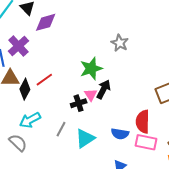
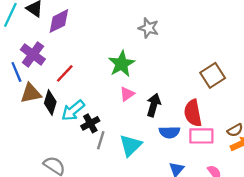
red line: (44, 80) -> (65, 73), moved
black arrow: (104, 89) -> (154, 105), moved
pink triangle: (91, 95) -> (127, 94), turned 40
black cross: (79, 103) -> (90, 123), moved
cyan arrow: (30, 120) -> (73, 110), moved

